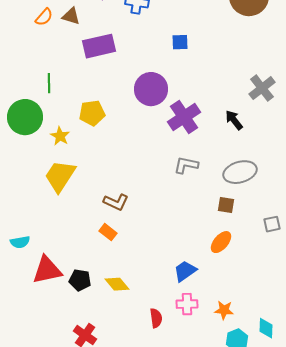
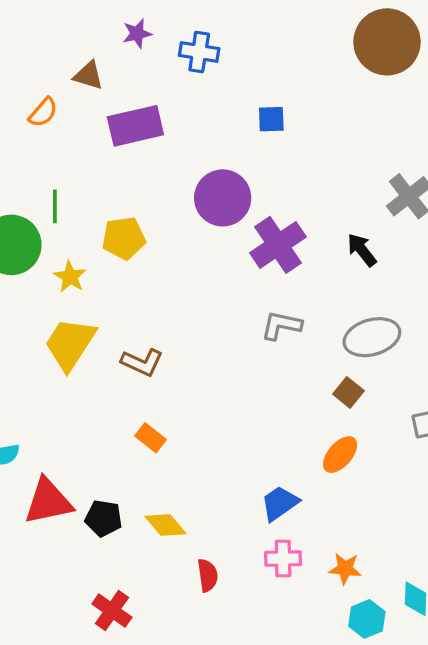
orange semicircle: (44, 17) -> (43, 112), moved
green line: (49, 83) -> (55, 206), moved
brown L-shape: (116, 202) -> (142, 362), moved
brown square: (226, 205) -> (348, 392), turned 30
red semicircle: (156, 318) -> (208, 575), moved

